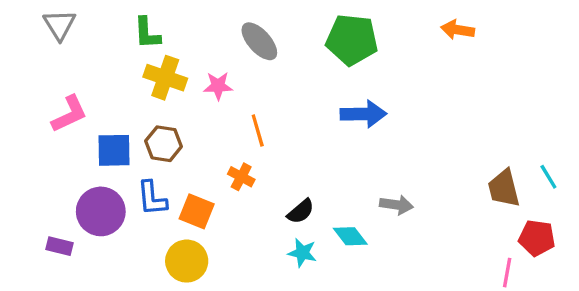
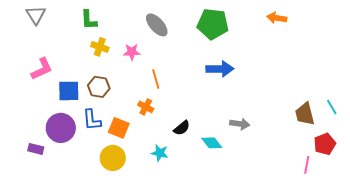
yellow cross: (165, 78) -> (100, 47), size x0.7
red pentagon: (537, 238) -> (325, 144), turned -30
cyan star: (302, 253) -> (160, 153), moved

